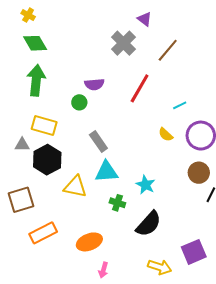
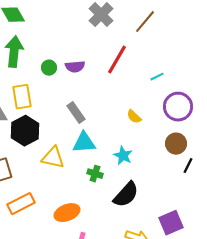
purple semicircle: (94, 84) -> (75, 67), moved
green circle: (79, 102) -> (49, 68), moved
yellow rectangle: (44, 125) -> (22, 97), turned 65
yellow semicircle: (166, 135) -> (134, 117), moved

